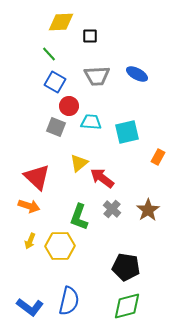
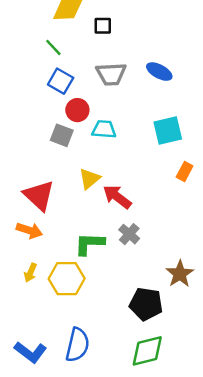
cyan square: (127, 132) -> (168, 131), moved
brown star: (148, 210) -> (180, 274), moved
green L-shape: (79, 217) -> (89, 244), turned 72

